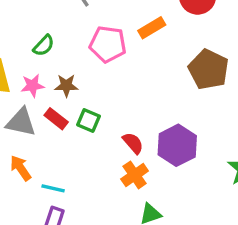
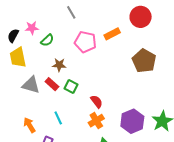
pink star: (33, 86) -> (32, 28), moved
purple hexagon: (177, 145) -> (132, 121), moved
orange arrow: (21, 168) -> (29, 125), moved
cyan line: (53, 188) -> (58, 118), moved, turned 48

